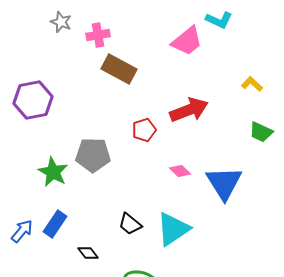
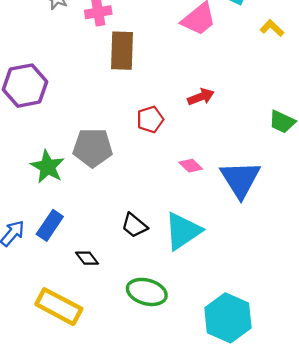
brown rectangle: (119, 69) -> (122, 51), turned 64
yellow L-shape: (252, 84) -> (272, 28), moved
red arrow: (189, 110) -> (201, 97), size x0.6

